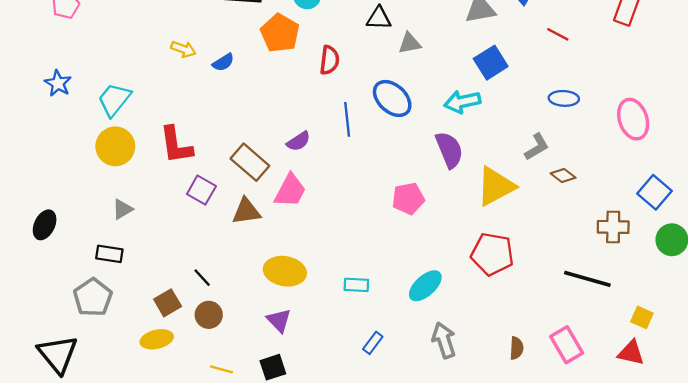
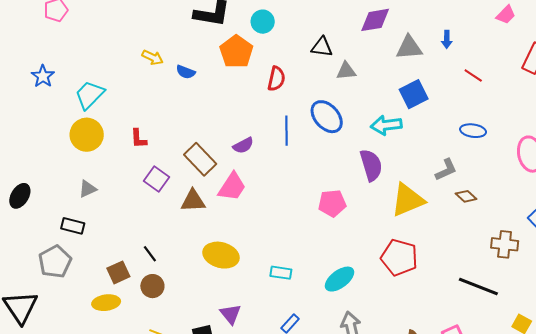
blue semicircle: (223, 62) -> (186, 72), turned 48
red L-shape: (176, 145) -> (138, 139), size x0.6
purple triangle: (279, 320) -> (231, 314), moved

